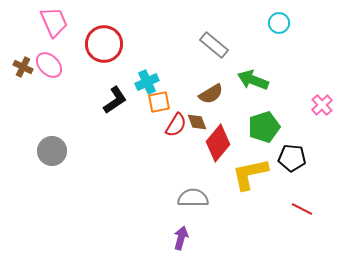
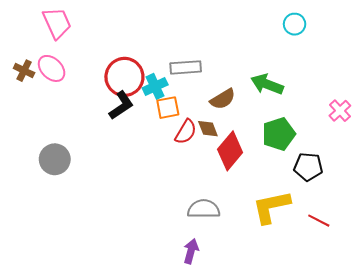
red circle: (104, 44) -> (124, 77), moved
gray rectangle: (214, 45) -> (186, 67), moved, turned -44
yellow L-shape: (250, 174) -> (271, 207), moved

